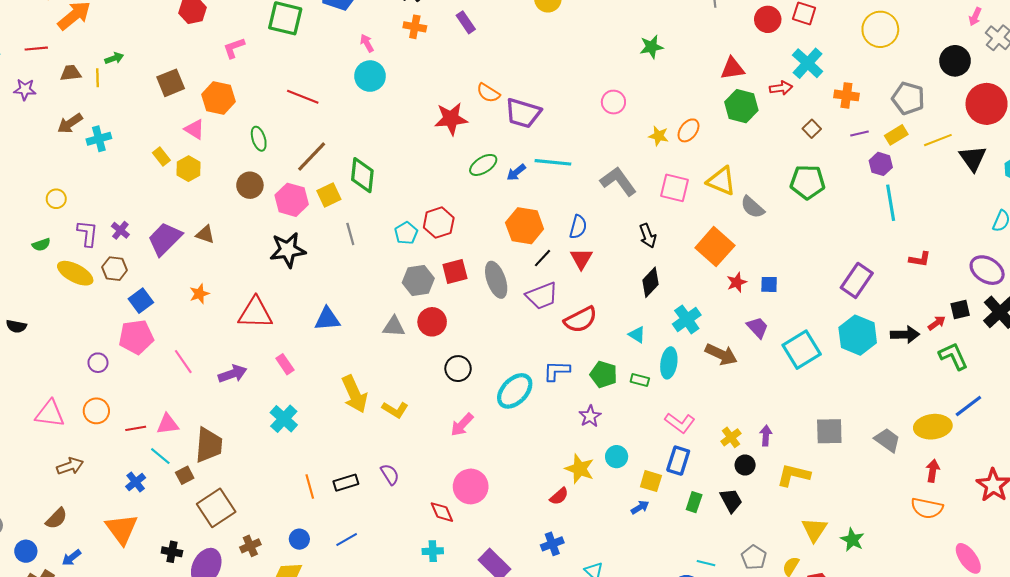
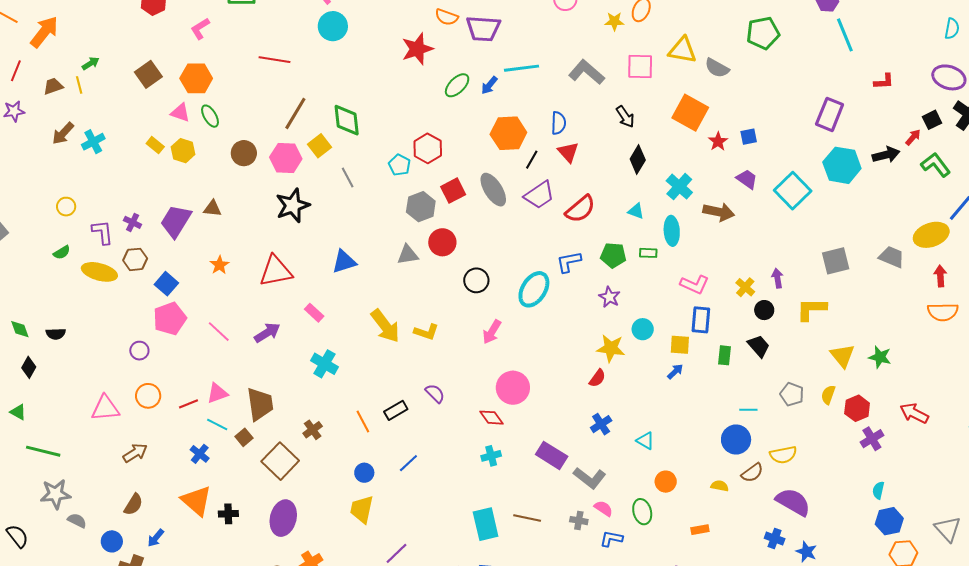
red line: (36, 49) -> (16, 71), turned -50
green ellipse: (259, 139) -> (210, 116), moved
brown cross: (250, 546) -> (313, 430), moved
black cross: (172, 552) -> (228, 514), moved

